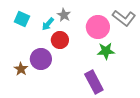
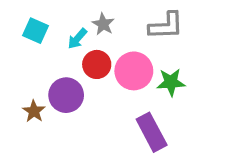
gray L-shape: (124, 18) -> (166, 26), moved, turned -40
pink circle: (98, 27) -> (134, 71), moved

